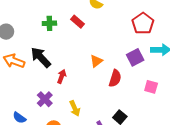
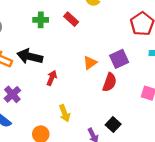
black arrow: (41, 57) -> (30, 56), turned -35
purple square: (135, 57) -> (119, 59), moved
purple cross: (45, 99) -> (12, 94), moved

